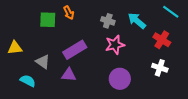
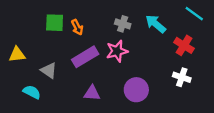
orange arrow: (69, 13) -> (77, 27), moved
pink star: (115, 45) -> (117, 51), moved
purple triangle: (69, 75) -> (92, 93), moved

